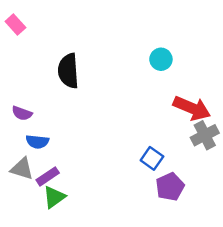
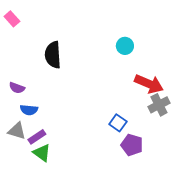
purple pentagon: (170, 187) -> (132, 145), turned -30
green triangle: (54, 197) -> (42, 153), turned -48

